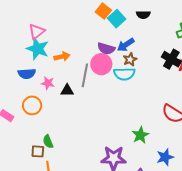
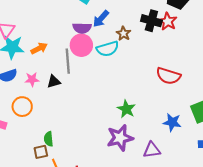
brown star: (130, 59) -> (123, 33), moved
green star: (140, 135) -> (126, 109), moved
green semicircle: (48, 142) -> (48, 139), turned 32
blue star: (165, 157) -> (172, 122), turned -30

